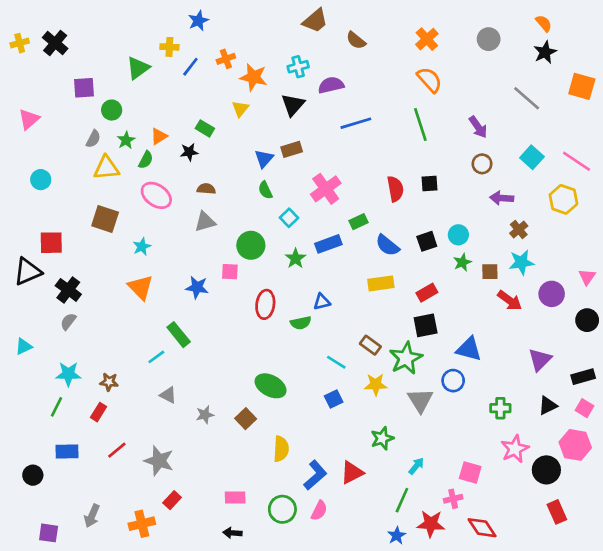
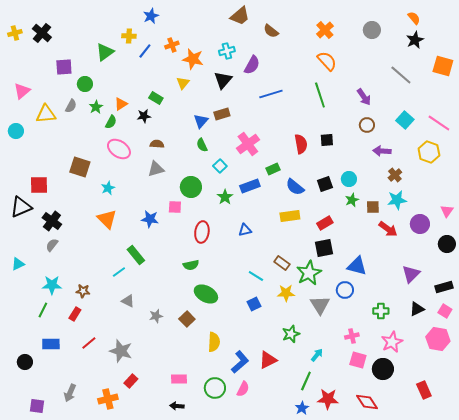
purple semicircle: (331, 85) -> (252, 65), turned 132
yellow triangle: (106, 168) -> (46, 114), moved
cyan circle: (41, 180) -> (16, 131), moved
green semicircle: (301, 323) -> (191, 265), moved
black circle: (546, 470) -> (383, 369), moved
pink cross: (453, 499) -> (352, 336), moved

